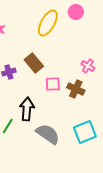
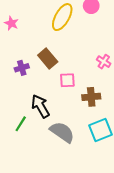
brown cross: (76, 89) -> (91, 97), moved, turned -30
black arrow: (27, 109) -> (40, 106), turned -35

